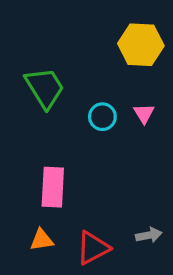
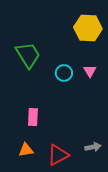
pink rectangle: (53, 187) -> (33, 117), size x0.7

